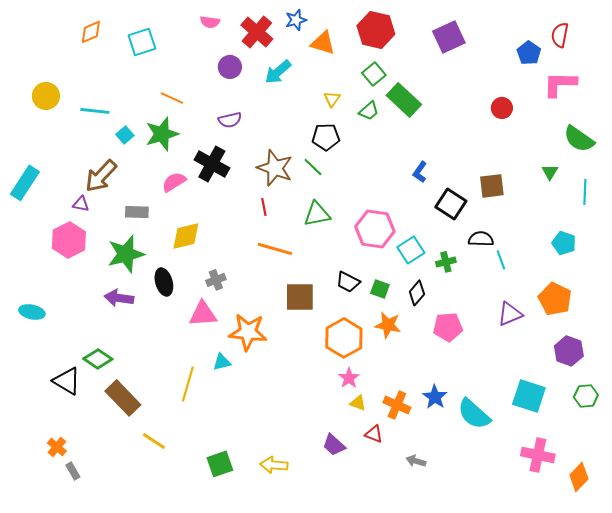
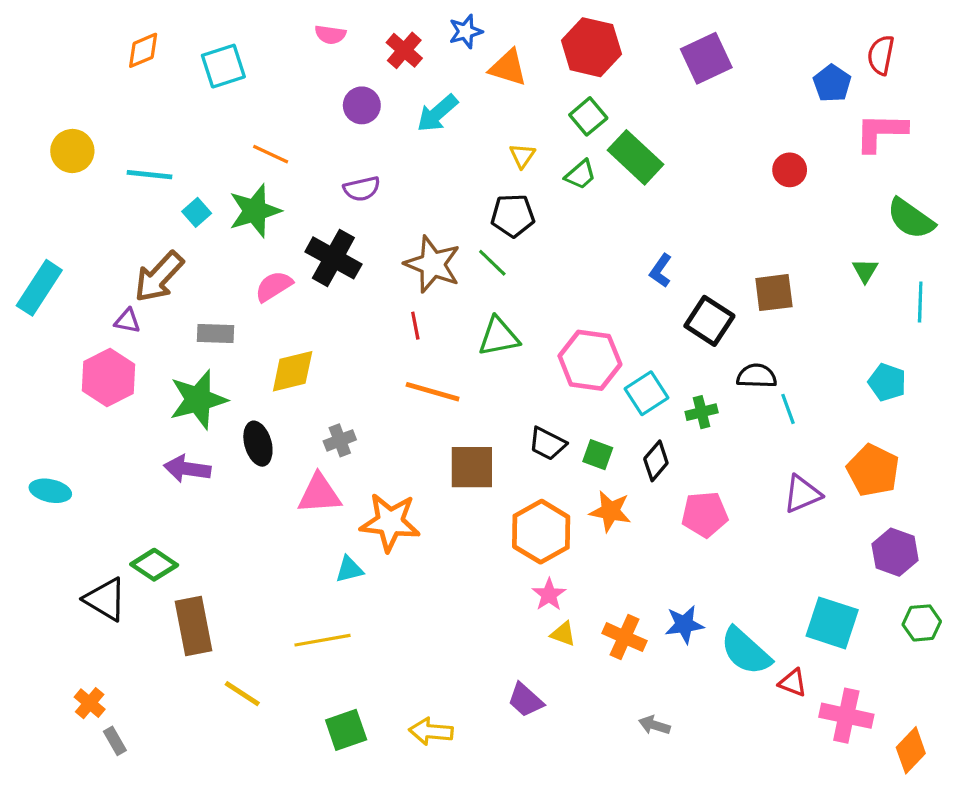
red cross: (257, 32) -> (404, 50), size x0.7
yellow line: (188, 384) -> (322, 640), moved, turned 64
blue star: (435, 397) -> (684, 624), turned 30
brown rectangle: (123, 398) -> (193, 626), turned 33
red triangle: (374, 434) -> (793, 683), moved

